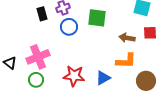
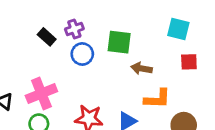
black rectangle: (42, 14) -> (47, 37), turned -32
brown arrow: (127, 38) -> (142, 68), moved

